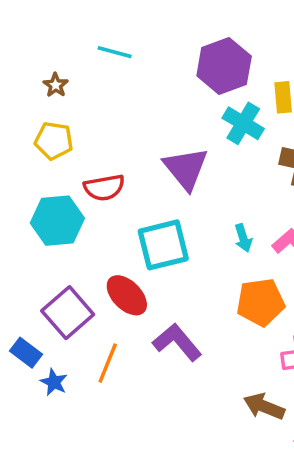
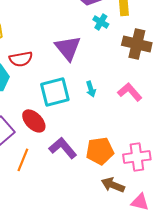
cyan cross: (243, 123) -> (101, 22), size x0.7
cyan arrow: (243, 238) -> (91, 89), moved
orange pentagon: (261, 302) -> (100, 151), moved

